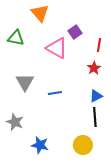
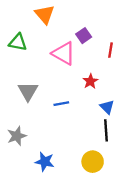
red star: (94, 68) -> (90, 81), moved
blue triangle: (96, 96) -> (107, 107), turned -48
gray star: (15, 122) -> (17, 136), turned 30

